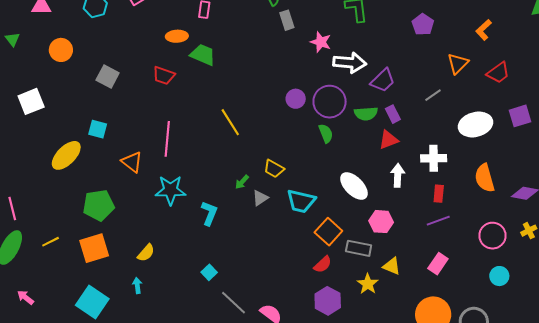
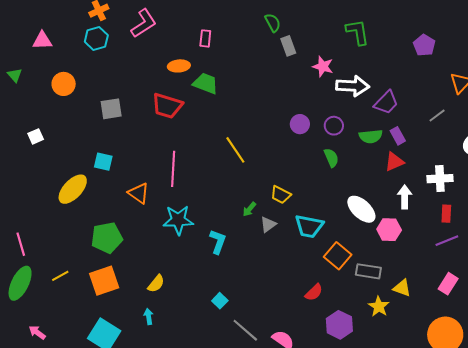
red trapezoid: (164, 76) -> (167, 106), size x1.4
gray square: (108, 77) -> (111, 109), turned -35
white square: (31, 101) -> (36, 136), size x0.6
purple circle: (330, 102) -> (334, 126), size x0.6
pink hexagon: (381, 222) -> (389, 230), moved
red semicircle: (323, 264) -> (314, 292), moved

